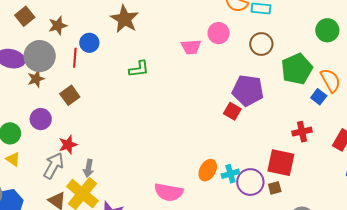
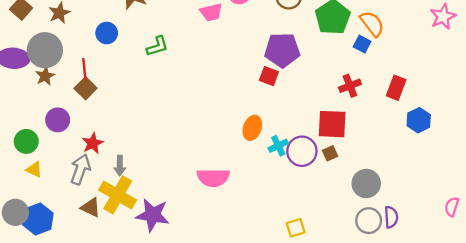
blue circle: (89, 43) -> (107, 33), moved
red line: (75, 58) -> (84, 69), moved
orange ellipse: (208, 170) -> (252, 128), moved

